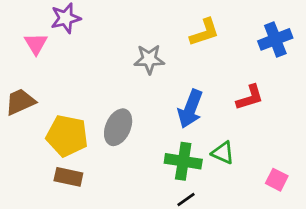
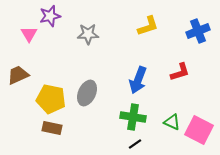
gray star: (149, 59) -> (88, 34), moved
green triangle: (223, 153) -> (172, 122), moved
pink square: (277, 180) -> (199, 130), size x1.8

